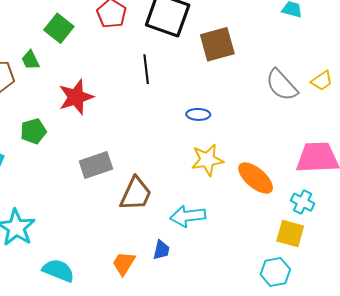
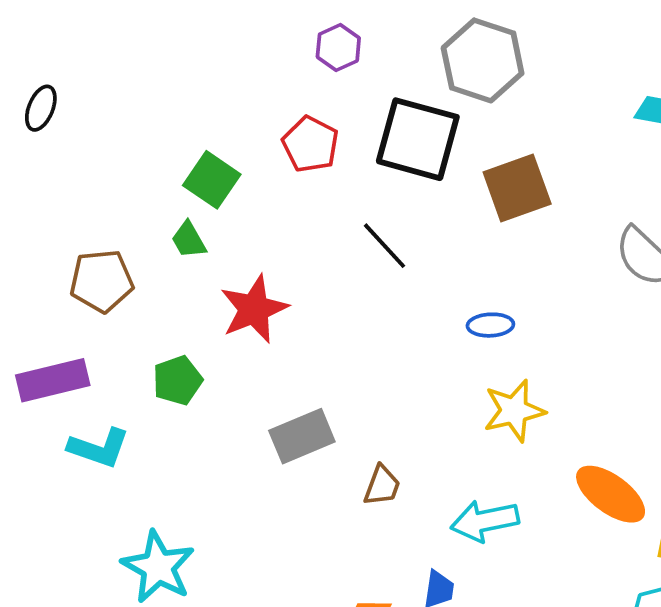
green trapezoid: (30, 60) -> (189, 240), moved
black line: (146, 69) -> (384, 246), turned -32
orange ellipse: (256, 178) -> (611, 494), moved
brown trapezoid: (136, 194) -> (382, 486), size x0.6

